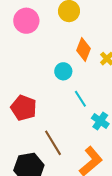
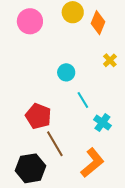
orange diamond: (83, 50) -> (98, 23), moved
red pentagon: (24, 108) -> (38, 116), moved

